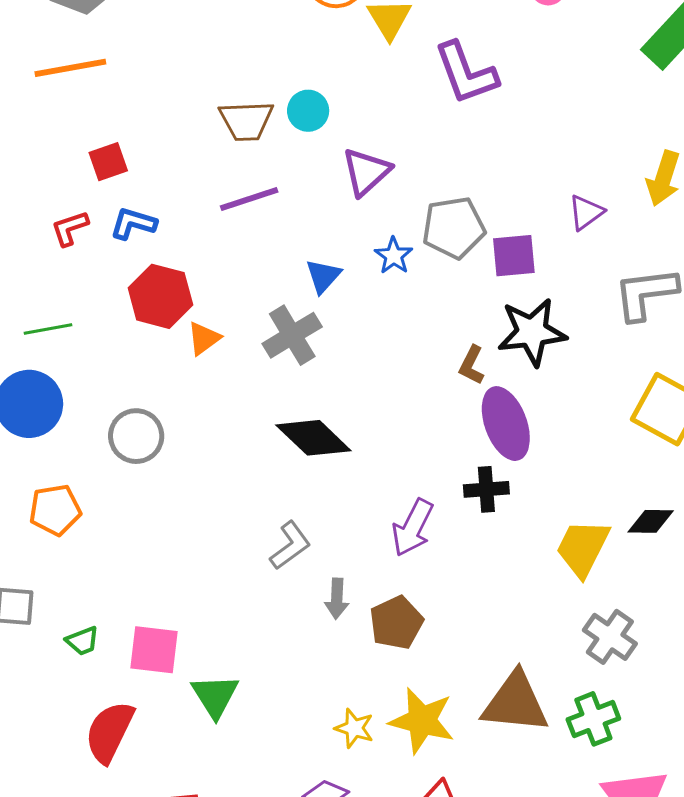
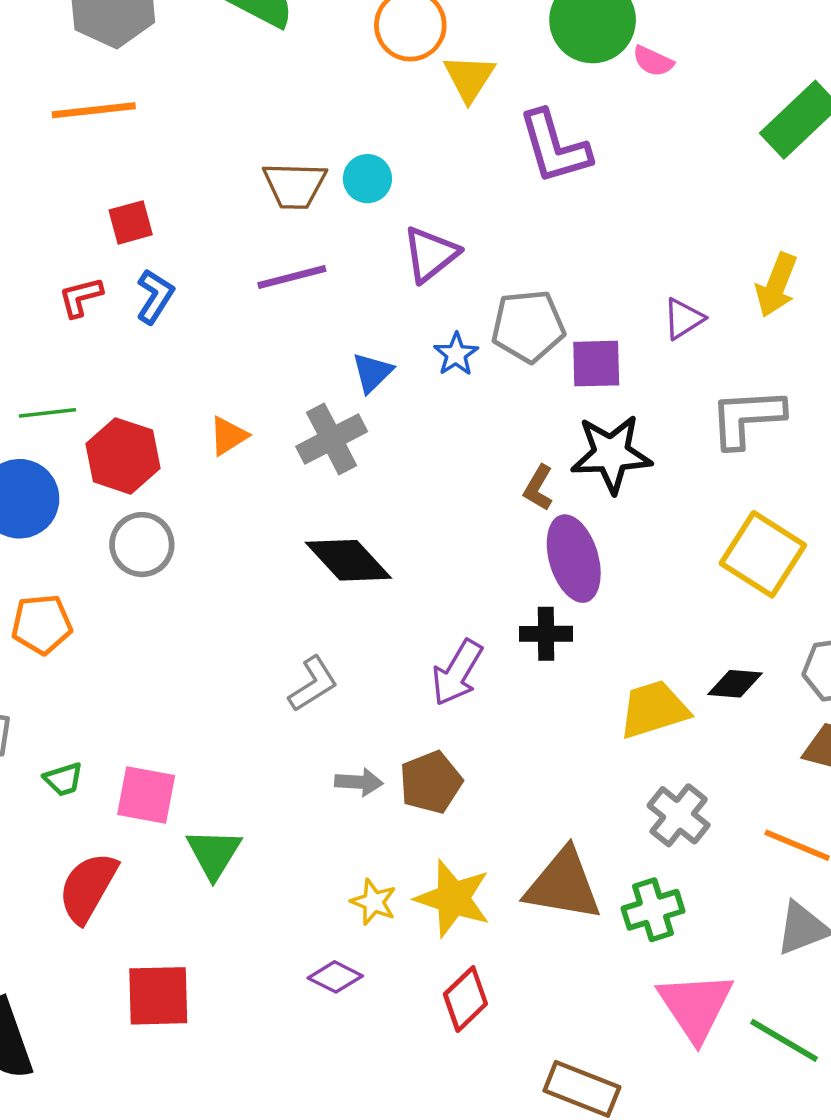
blue L-shape: (133, 223) -> (155, 296), turned 102
red hexagon: (160, 296) -> (123, 456), moved
yellow trapezoid: (583, 548) -> (654, 709), turned 42
gray arrow: (337, 599) -> (359, 782), moved, turned -93

